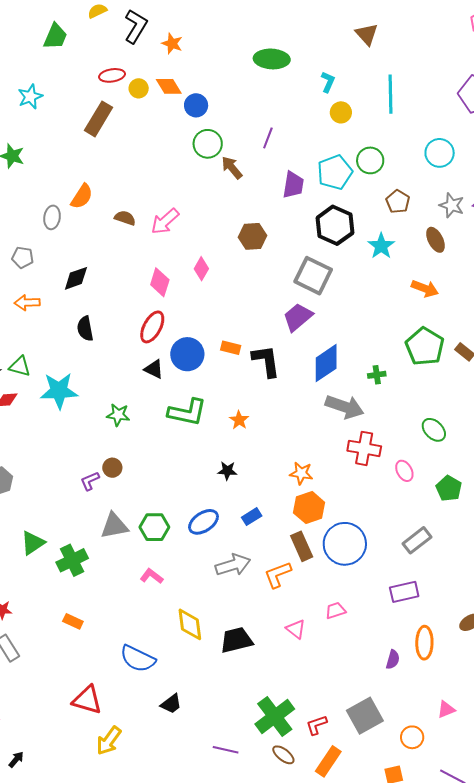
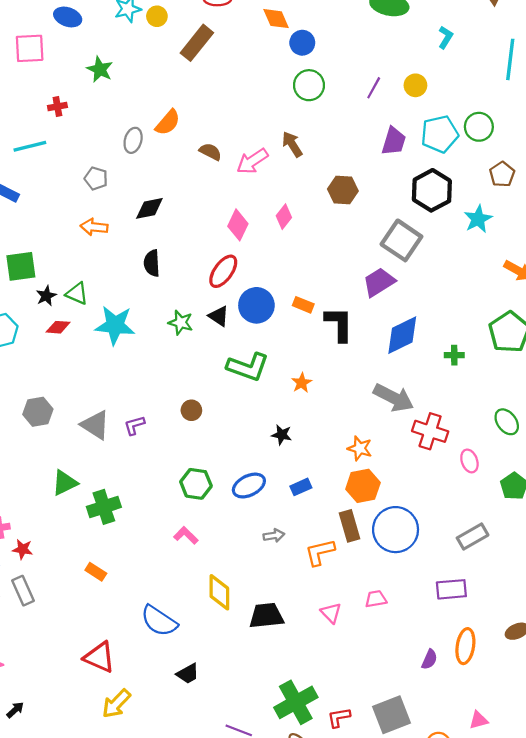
yellow circle: (139, 88) -> (157, 16), moved
yellow circle: (341, 112) -> (415, 85), moved
brown arrow: (232, 168) -> (292, 144), moved
gray arrow: (345, 407) -> (394, 398), moved
green star: (118, 415) -> (181, 323), moved
brown circle: (112, 468) -> (191, 410), moved
gray triangle: (114, 526) -> (95, 425), moved, turned 36
gray arrow: (233, 565) -> (274, 536), size x0.6

